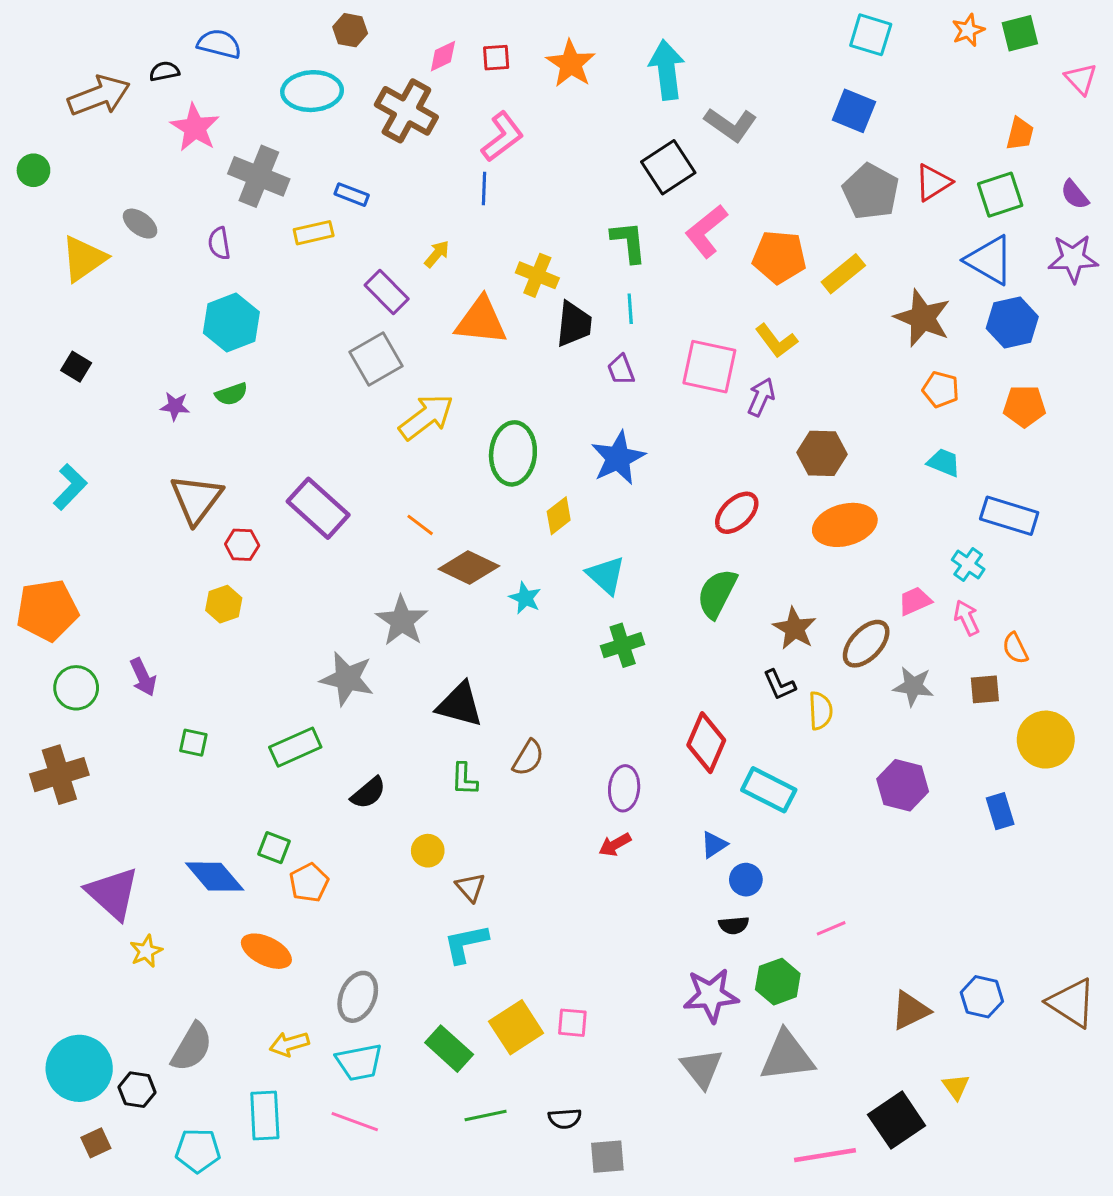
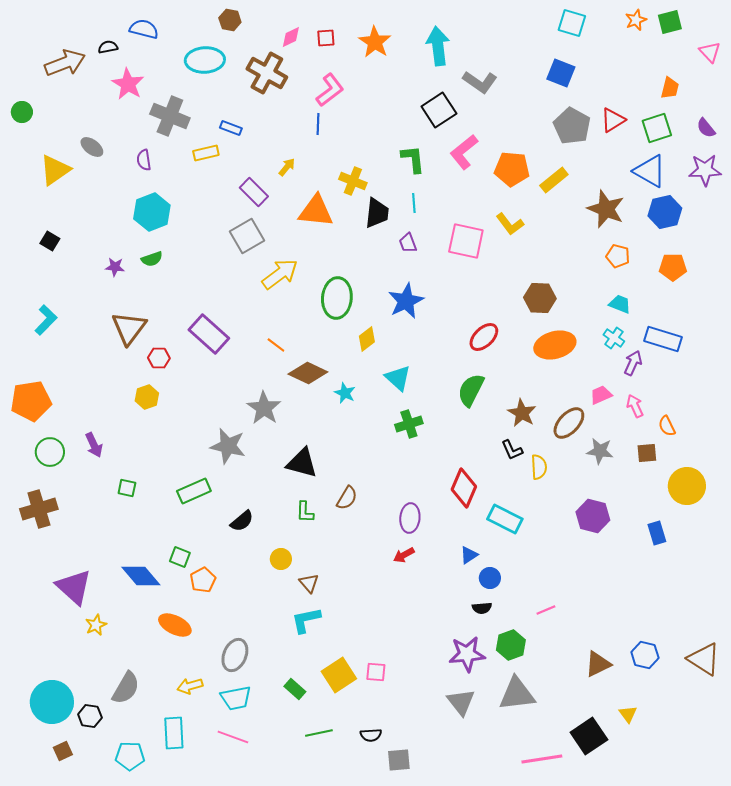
purple arrow: (761, 397) -> (633, 363), moved
cyan cross: (968, 565) -> (614, 338), moved
green rectangle: (449, 1049) -> (295, 689), size x0.7

